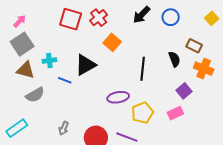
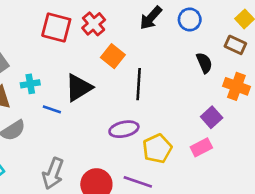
brown rectangle: (194, 46) -> (235, 45), moved
black semicircle: (174, 59) -> (204, 63), moved
black line: (143, 69) -> (139, 84), moved
gray arrow: (64, 128) -> (53, 174), size x1.6

